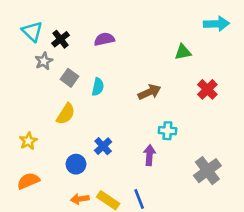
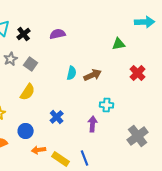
gray star: (44, 61) -> (11, 59), moved
cyan semicircle: (98, 87) -> (72, 73), moved
blue circle: (76, 164) -> (26, 131), moved
orange arrow: (80, 199) -> (39, 150), moved

